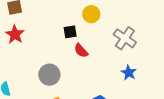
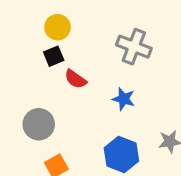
yellow circle: (91, 14) -> (58, 27), moved
blue star: (129, 73) -> (124, 99), moved

